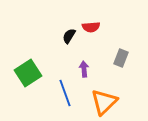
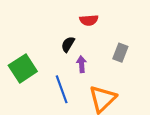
black semicircle: (69, 36) -> (68, 44), moved

